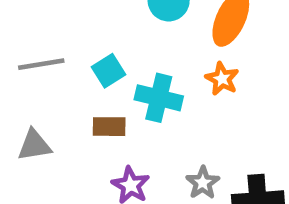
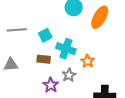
orange star: (222, 79) -> (88, 61), moved
gray star: (203, 183) -> (69, 75), moved

